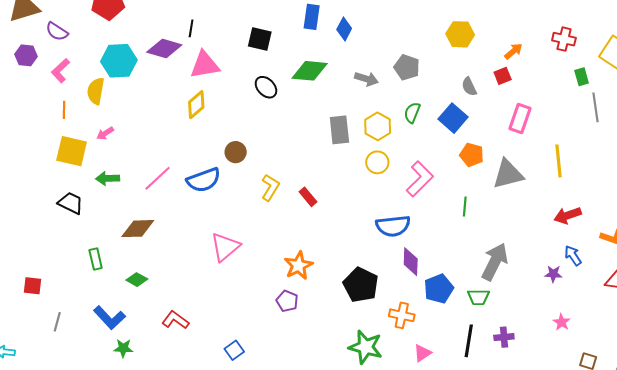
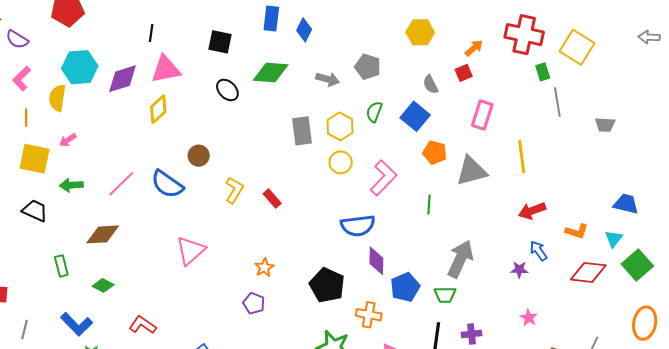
red cross: (564, 39) -> (524, 35), size x1.6
purple diamond: (164, 48) -> (123, 79), moved, turned -32
blue semicircle: (204, 180) -> (167, 184), turned 56
orange star: (298, 266) -> (264, 267), size x0.7

